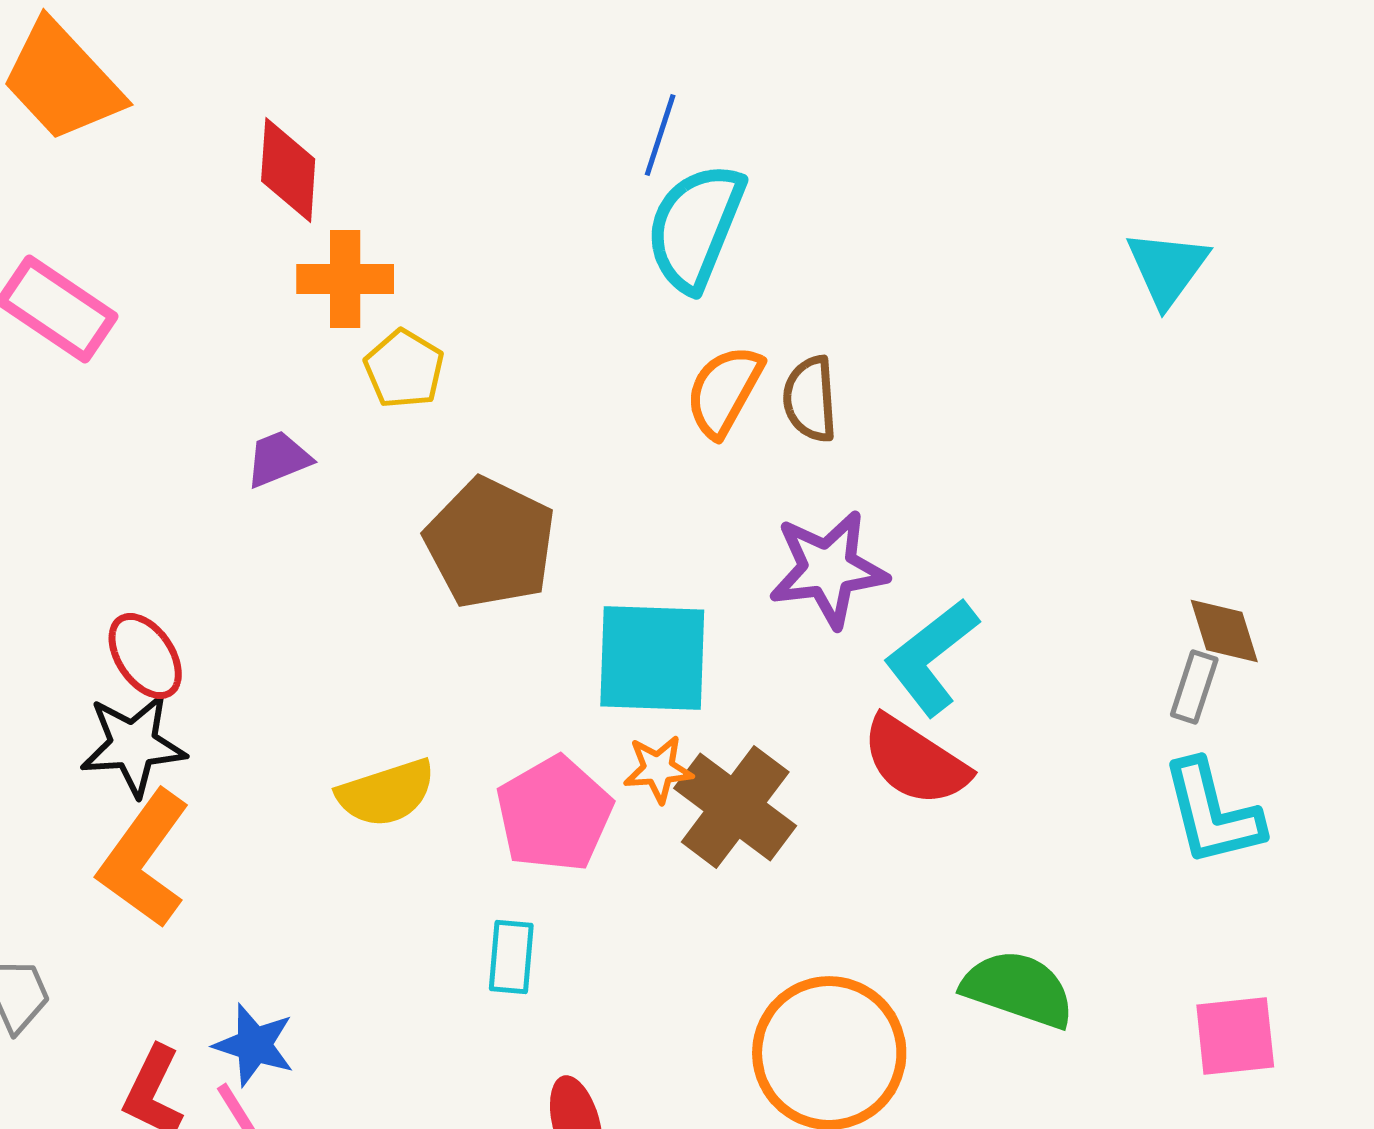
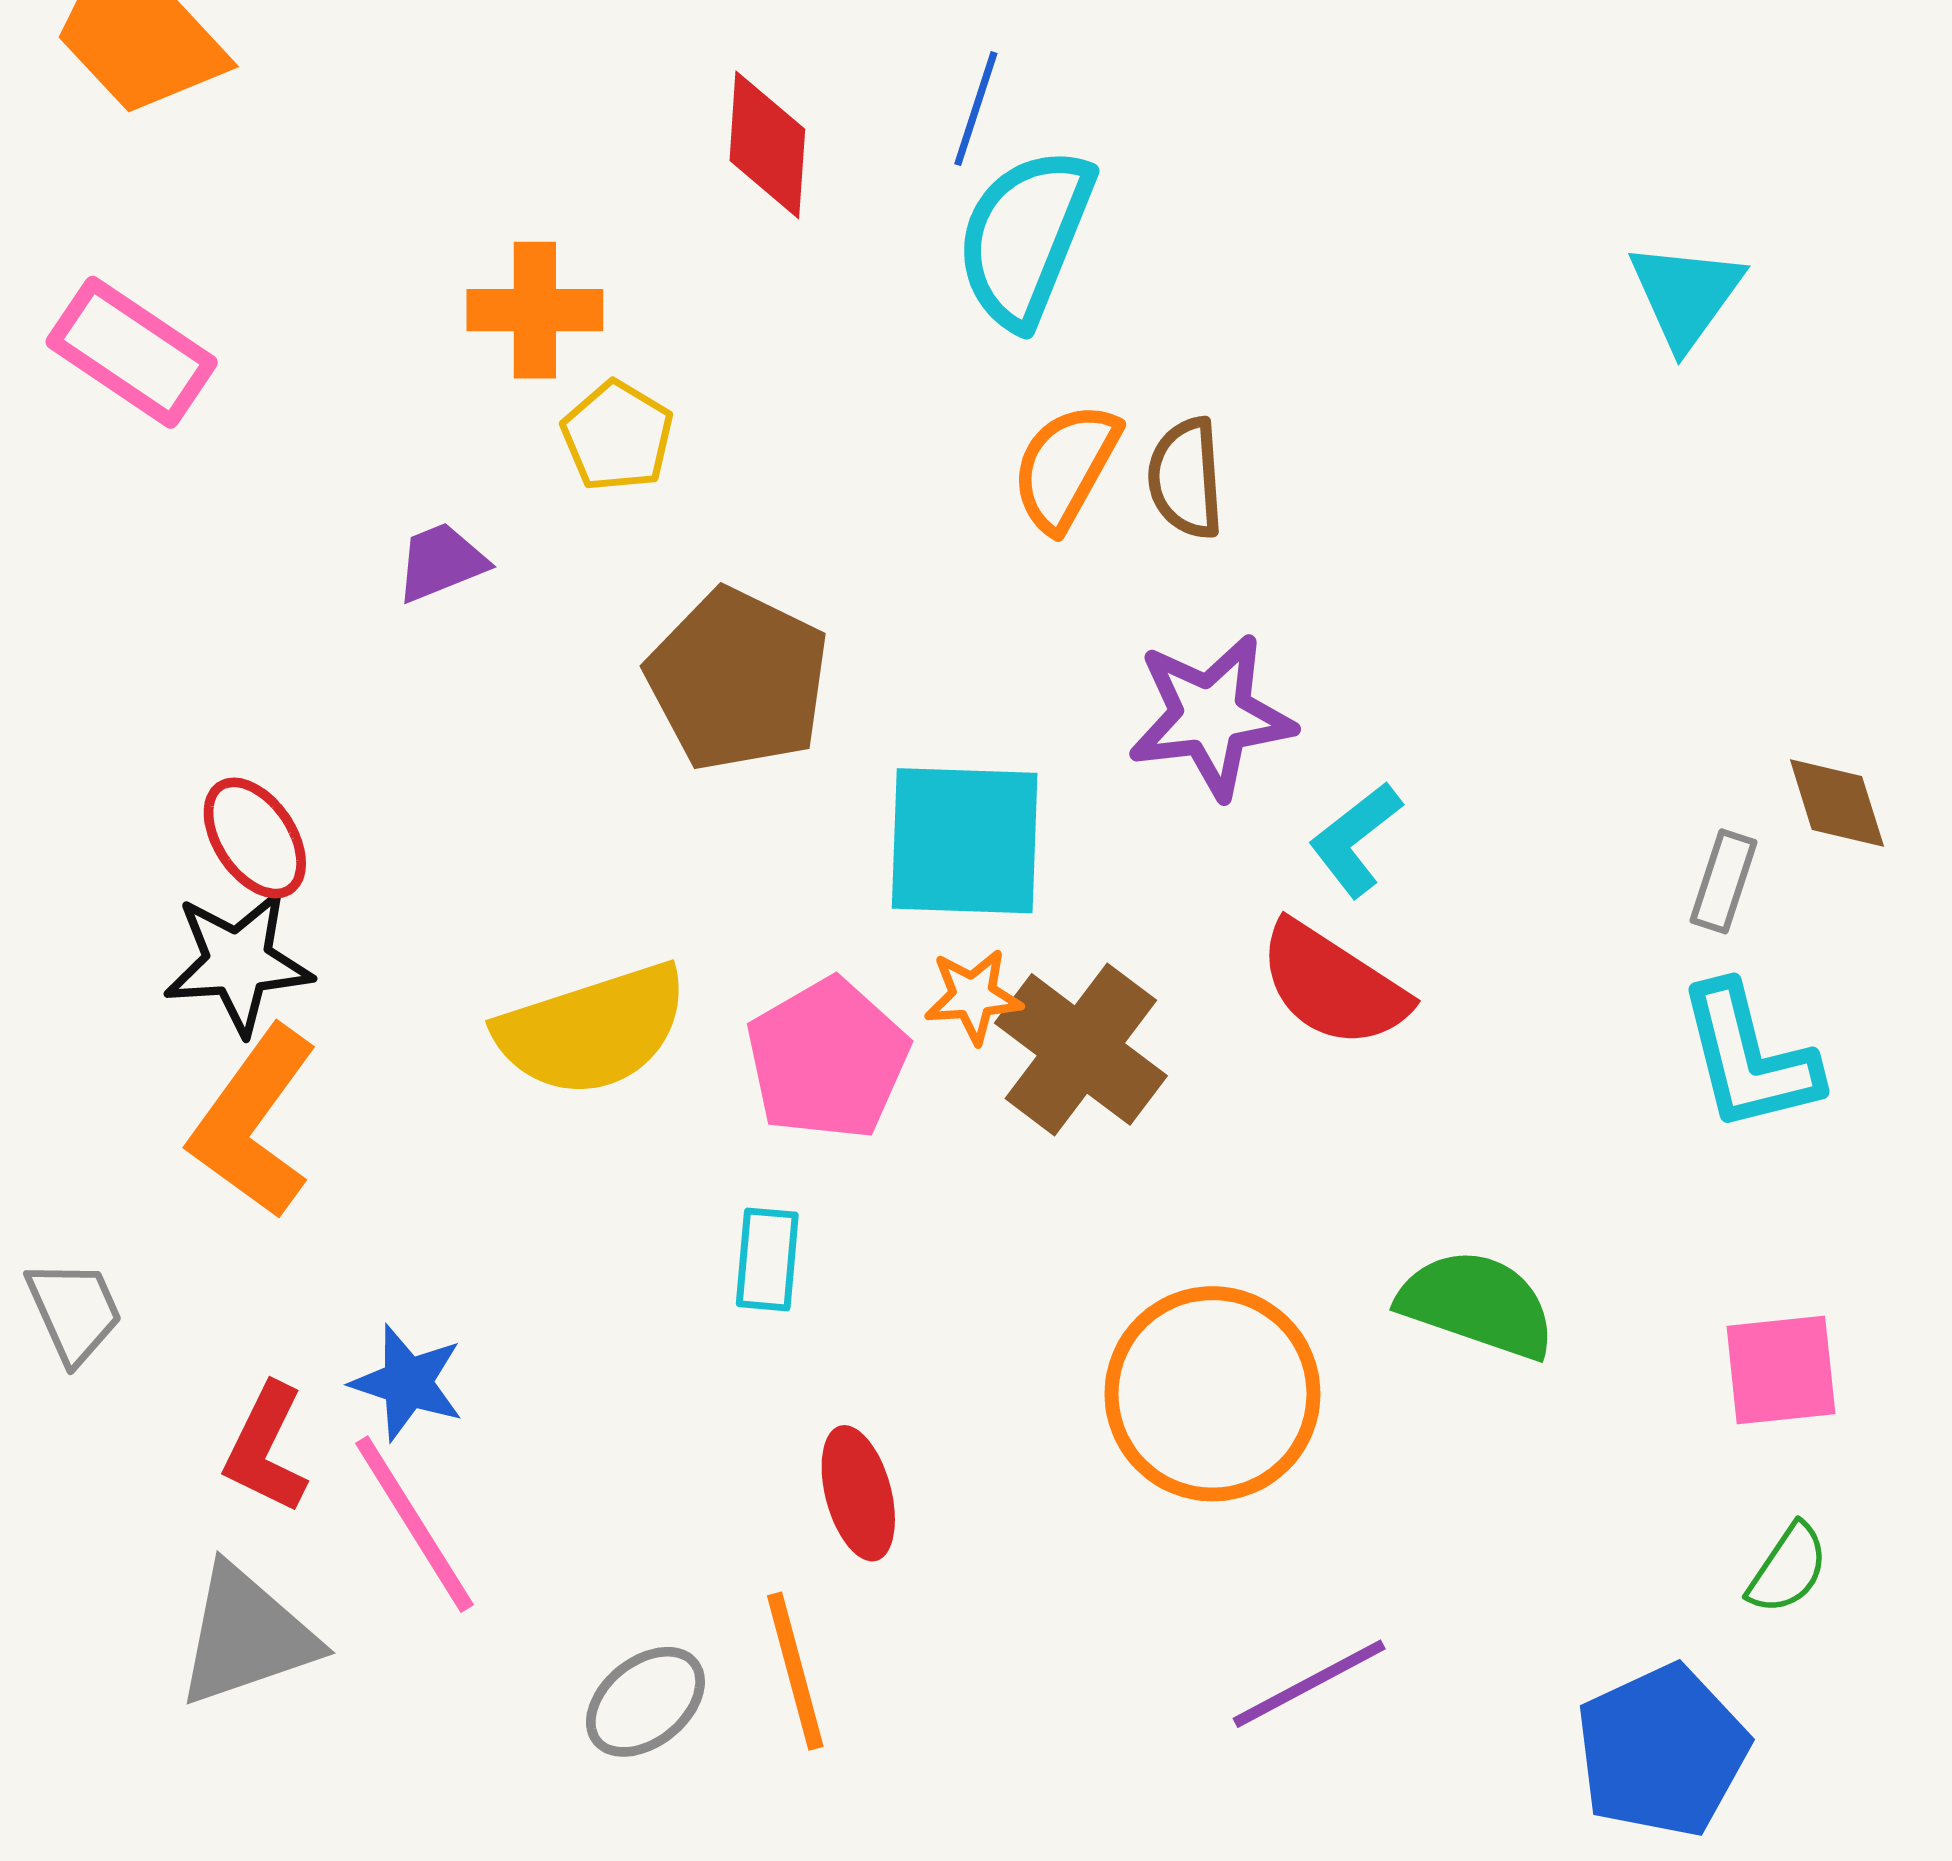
red diamond: (288, 170) -> (767, 145), moved
brown diamond: (1224, 631) -> (1837, 803), moved
cyan L-shape: (931, 657) -> (1355, 839), size x0.7
yellow semicircle: (386, 793) -> (592, 1030), size x1.4

